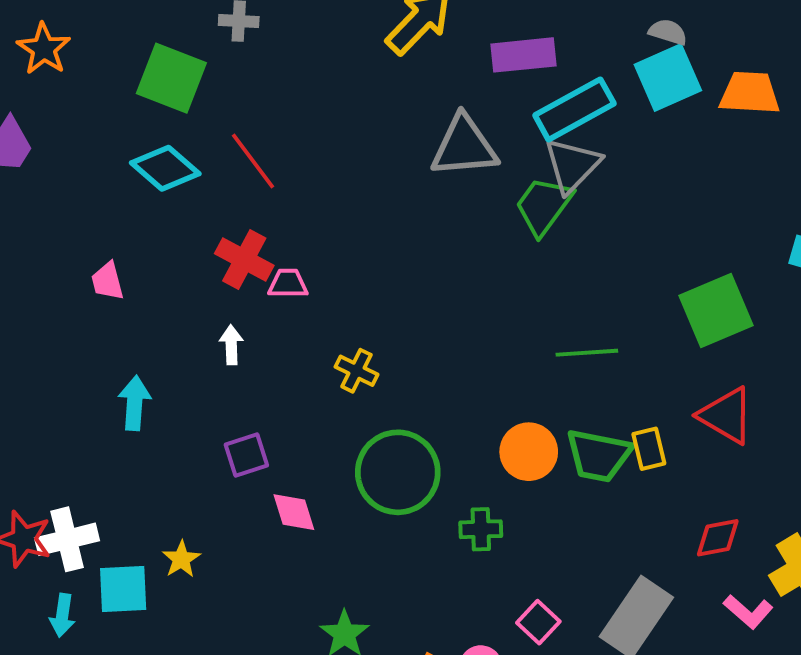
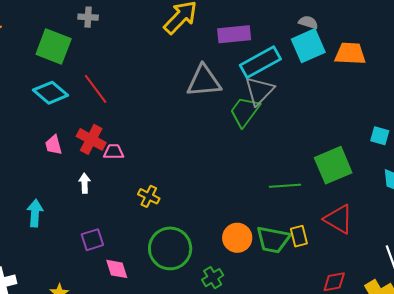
pink trapezoid: (108, 281) -> (54, 145), moved
green line: (587, 353) -> (285, 186), moved
green cross: (481, 529) -> (213, 278), turned -30

